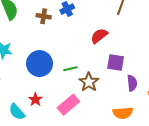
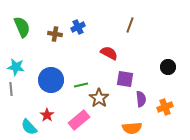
red semicircle: (99, 36) -> (109, 53), turned 66

